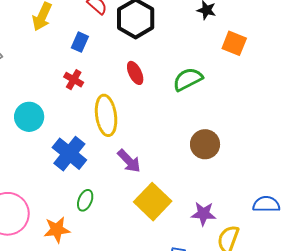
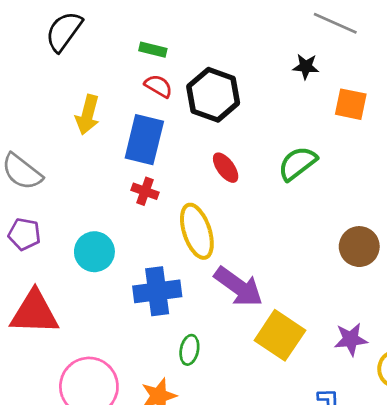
blue rectangle: (80, 42) -> (144, 140), size x1.8
brown circle: (205, 144) -> (359, 247), moved
blue cross: (69, 154) -> (157, 291), turned -36
purple arrow: (129, 161) -> (239, 287), size x1.4

